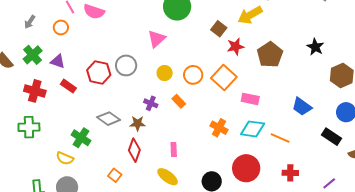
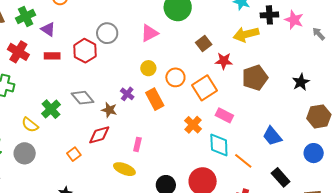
brown square: (219, 29) -> (204, 43), moved
gray circle: (126, 65) -> (107, 33), moved
red rectangle: (68, 86) -> (52, 56), turned -49
orange rectangle: (179, 101) -> (155, 99), size x1.5
orange cross: (219, 128) -> (193, 125), moved
cyan diamond: (253, 129) -> (219, 145), turned 65
black rectangle: (331, 137) -> (281, 177), moved
red diamond: (134, 150) -> (99, 135), turned 40
yellow ellipse: (168, 177) -> (124, 169), turned -30

